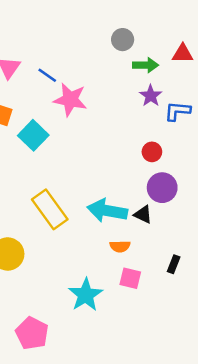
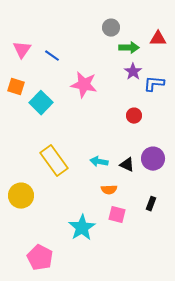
pink star: (70, 100) -> (84, 85), moved
purple circle: (162, 188) -> (153, 159), moved
cyan arrow: (107, 211) -> (99, 162), size x0.6

